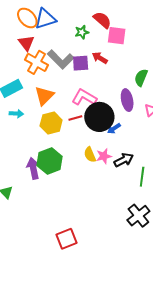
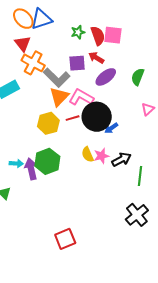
red semicircle: (102, 20) -> (98, 36), moved, turned 30
gray L-shape: (61, 59) -> (57, 78), moved
orange triangle: (44, 96) -> (59, 97), moved
purple ellipse: (127, 100) -> (106, 77), moved, turned 65
cyan arrow: (16, 114) -> (16, 163), moved

